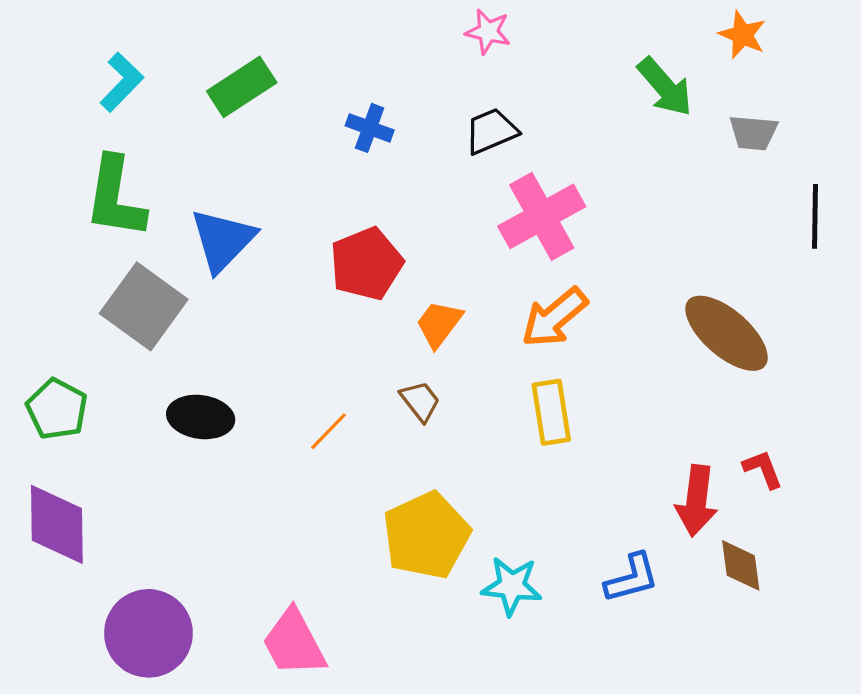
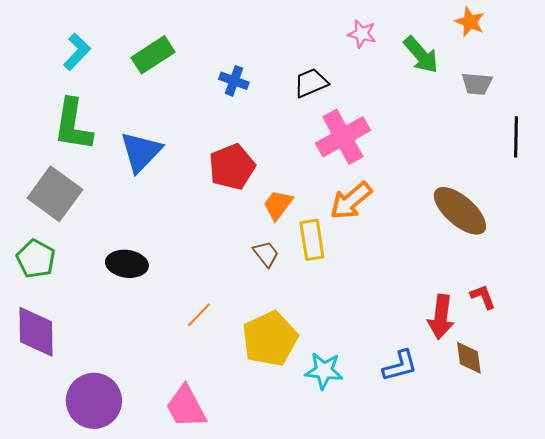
pink star: (488, 32) -> (362, 34), moved
gray square: (144, 306) -> (55, 194), moved
yellow rectangle: (551, 412) -> (312, 240), moved
orange line: (329, 431) -> (199, 315), moved

